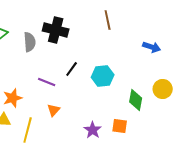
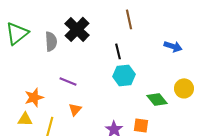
black cross: (56, 30) -> (77, 29), turned 30
black line: (72, 69) -> (118, 51), moved, turned -49
green diamond: (136, 100) -> (157, 99), turned -50

